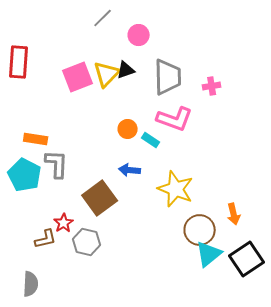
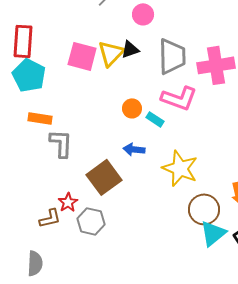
pink square: (78, 77) -> (82, 56), turned 36
pink cross: (212, 86) -> (216, 65), size x2.0
cyan pentagon: (25, 175) -> (29, 75), moved

